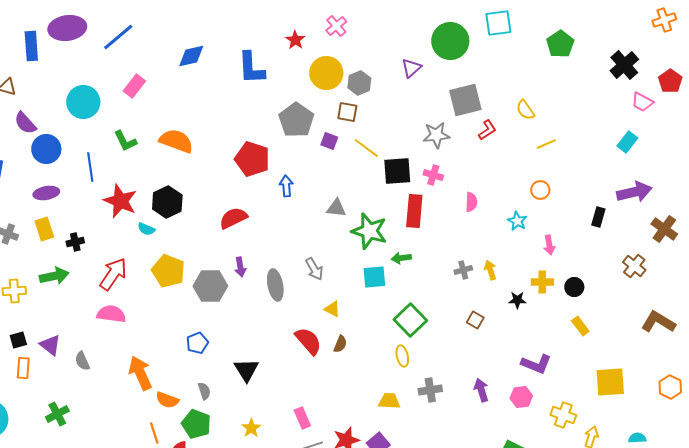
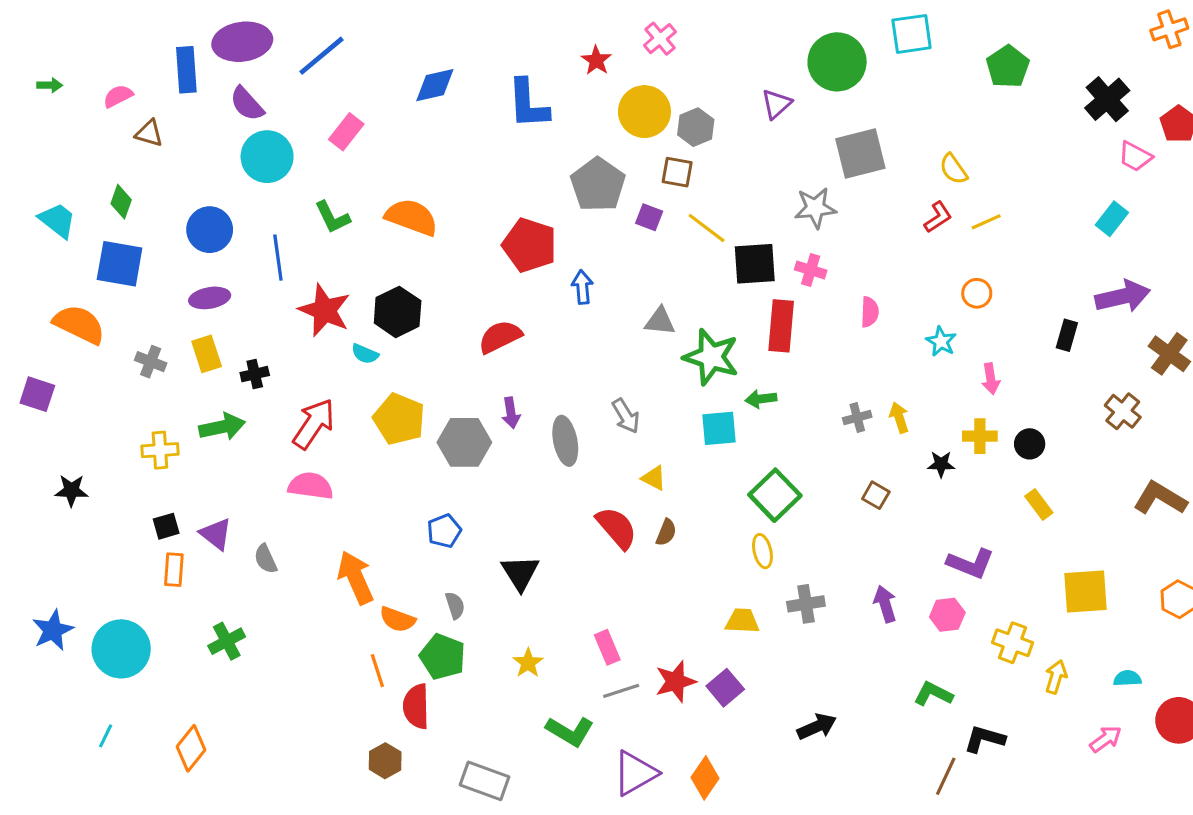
purple semicircle: (25, 123) -> (247, 104), moved
red L-shape: (487, 130) -> (938, 217), moved

